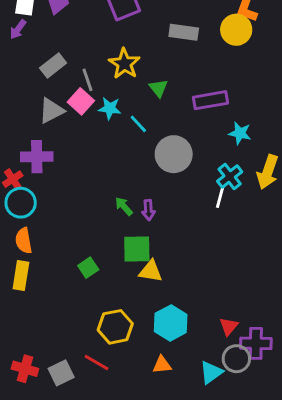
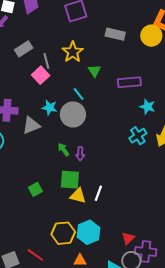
cyan star: (110, 108) -> (50, 108), moved
gray triangle: (51, 111) -> (31, 125), moved
gray circle: (174, 154) -> (73, 114), moved
white line: (220, 197) -> (98, 193), moved
yellow hexagon: (115, 327) -> (63, 233), moved

